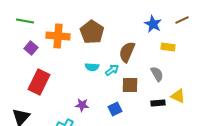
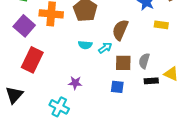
purple square: (31, 48) -> (24, 26), size x1.5
gray semicircle: (157, 74) -> (144, 61), moved, turned -133
blue square: (115, 109) -> (117, 87), moved, turned 32

